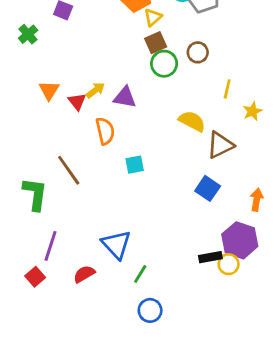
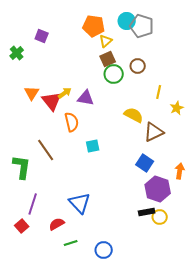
red triangle: (77, 102) -> (52, 101), size x1.5
purple hexagon: (240, 240) -> (158, 189), moved
green line: (140, 274) -> (71, 243), moved, turned 40

